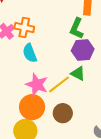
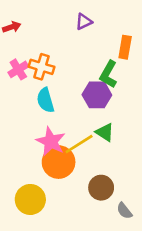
purple hexagon: (83, 50) -> (97, 95), moved
orange circle: (32, 107) -> (59, 162), moved
brown circle: (63, 113) -> (101, 188), moved

